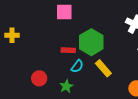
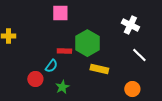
cyan semicircle: (77, 66) -> (51, 66), moved
yellow rectangle: (103, 68) -> (99, 69), turned -36

